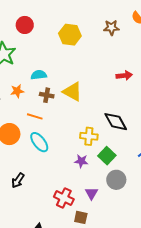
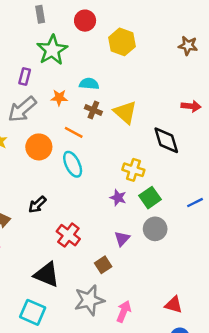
yellow hexagon: (70, 35) -> (122, 42), moved
black diamond: (116, 122) -> (166, 140), moved
red cross: (64, 198) -> (68, 235), moved
brown square: (81, 217) -> (103, 265), turned 32

